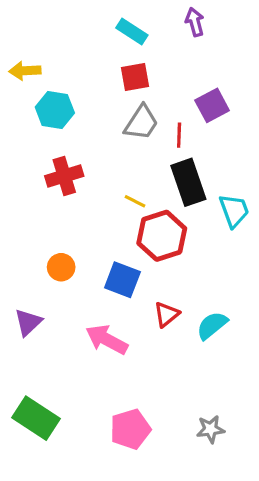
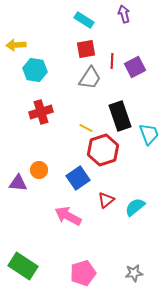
red line: (179, 135) -> (112, 61), moved
blue square: (122, 280) -> (78, 178), turned 35
purple triangle: (28, 322) -> (18, 183), moved, turned 48

